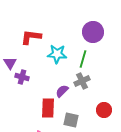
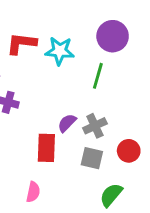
cyan star: (57, 54) -> (60, 51), moved
gray cross: (82, 81) -> (95, 126), moved
gray square: (71, 120) -> (92, 158), moved

